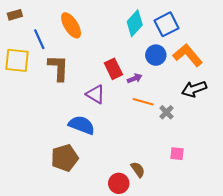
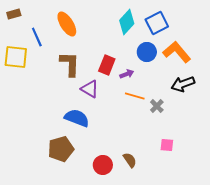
brown L-shape: (58, 68) -> (70, 64), moved
red rectangle: (113, 69) -> (107, 65), turned 48
red circle: (119, 183) -> (103, 165), moved

